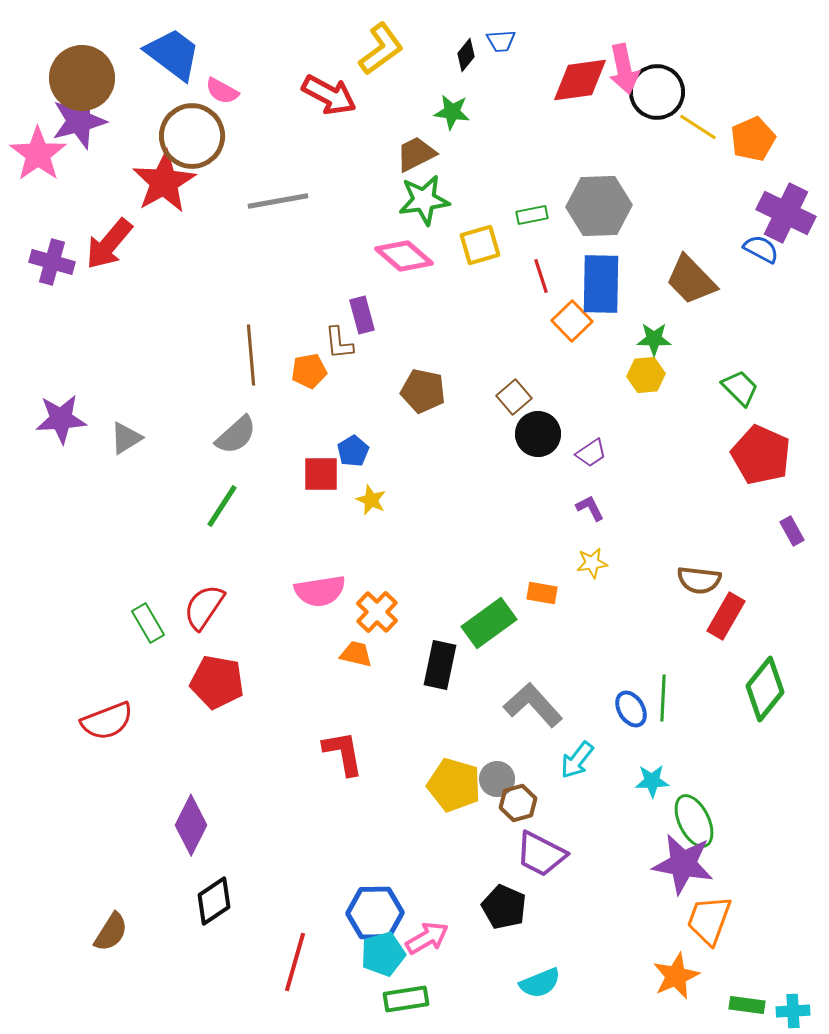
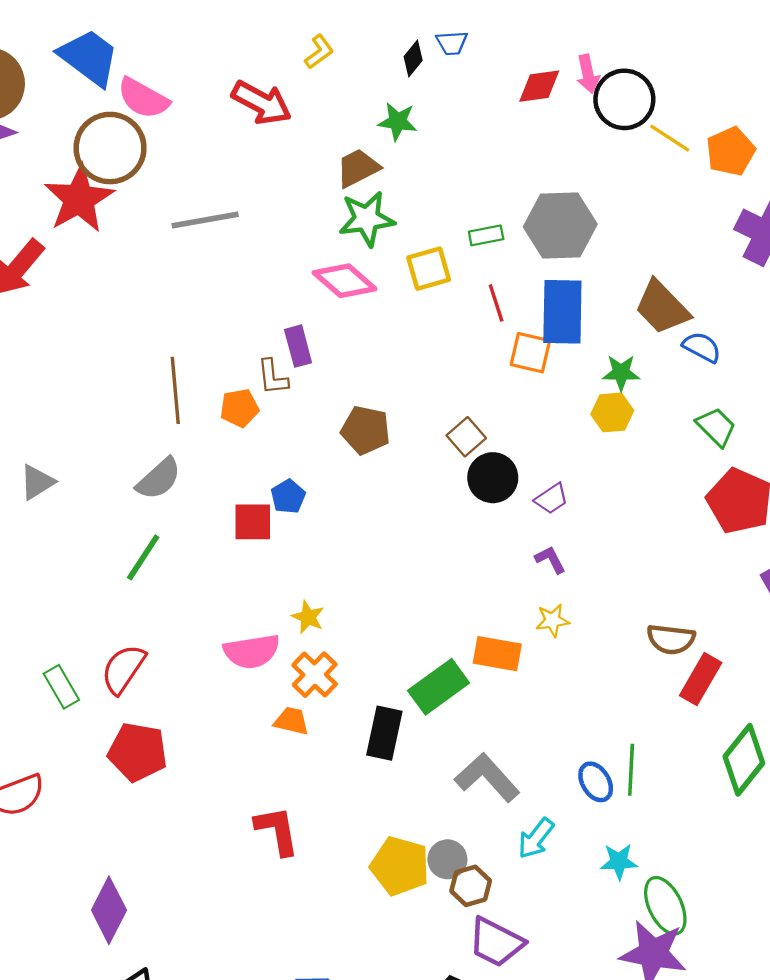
yellow L-shape: (381, 49) -> (319, 52), size x0.6
pink arrow: (624, 69) -> (588, 74), size x0.7
red diamond: (580, 80) -> (539, 86), size x0.7
pink semicircle: (222, 91) -> (143, 98), size x1.4
blue semicircle: (761, 249) -> (702, 347), moved
orange square: (572, 321) -> (530, 353), turned -33
yellow star: (371, 500) -> (308, 617), moved
orange rectangle: (542, 593) -> (497, 654), size x1.4

